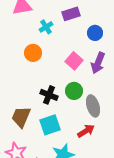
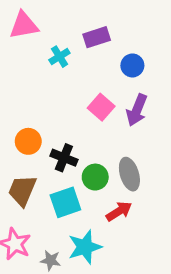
orange circle: (33, 53) -> (28, 141), moved
green circle: (74, 91) -> (95, 177), moved

